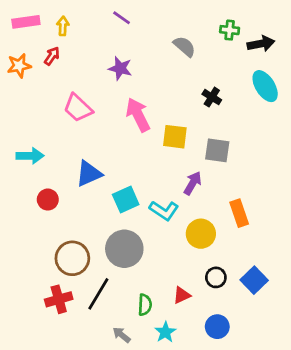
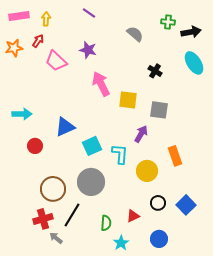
pink trapezoid: (78, 108) -> (56, 61), moved
cyan L-shape: (164, 210) -> (120, 154), turned -120
gray arrow: (122, 335) -> (56, 238), moved

